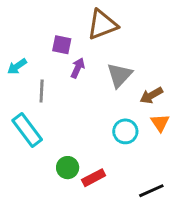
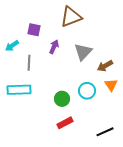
purple square: (62, 45) -> (34, 30), moved
cyan rectangle: (27, 130) -> (19, 90), turned -55
green circle: (68, 168) -> (62, 99), moved

